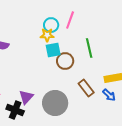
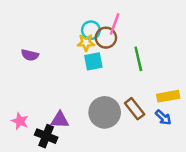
brown circle: (65, 61) -> (106, 38), moved
purple triangle: (26, 97) -> (60, 120), turned 49
gray circle: (55, 103) -> (105, 112), moved

